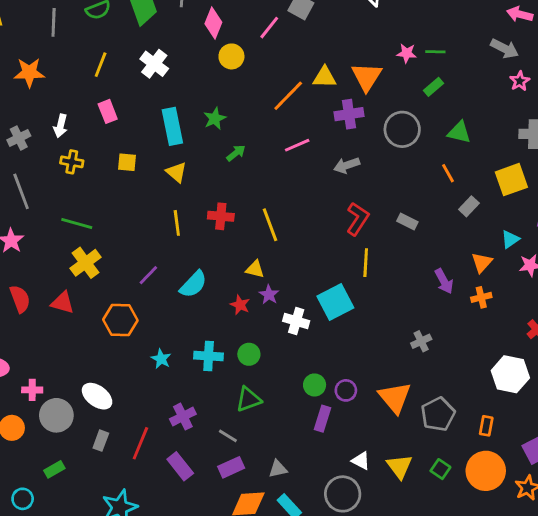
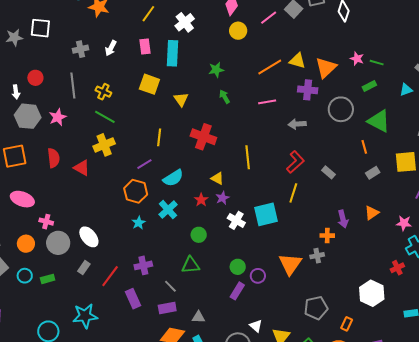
cyan rectangle: (172, 126) -> (173, 53), moved
green triangle: (459, 132) -> (379, 121), size x1.4
green arrow: (236, 153) -> (225, 97), turned -96
yellow cross: (72, 162) -> (103, 92), moved
yellow square: (127, 162) -> (149, 84), size x1.5
red cross: (221, 216) -> (203, 137), size x1.4
yellow line: (177, 223) -> (159, 137), moved
yellow line: (270, 225) -> (248, 157), moved
cyan triangle: (510, 239) -> (406, 90), moved
orange cross: (481, 297) -> (327, 236), moved
orange hexagon: (120, 320) -> (136, 191), moved
cyan cross: (209, 356) -> (168, 210), moved, turned 30
orange triangle: (395, 398) -> (290, 264), moved
cyan circle: (23, 499) -> (25, 276), moved

